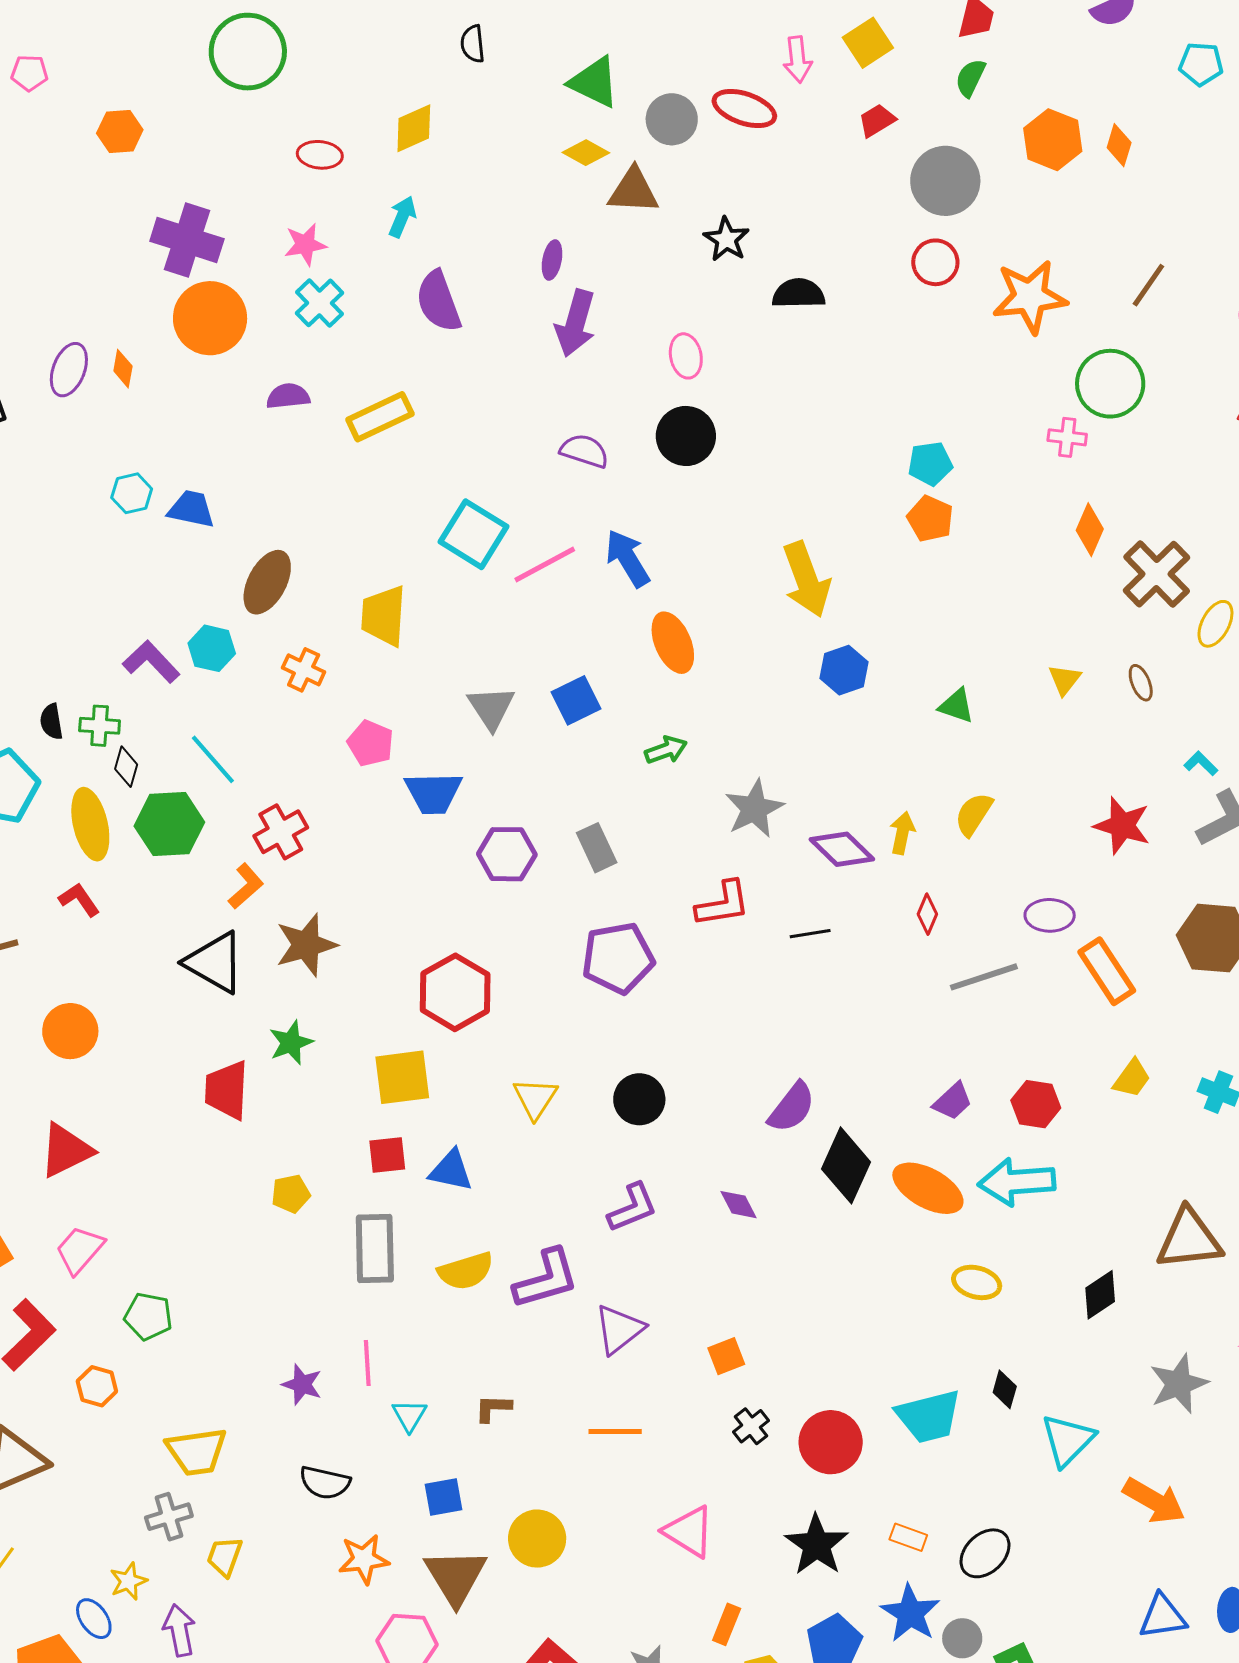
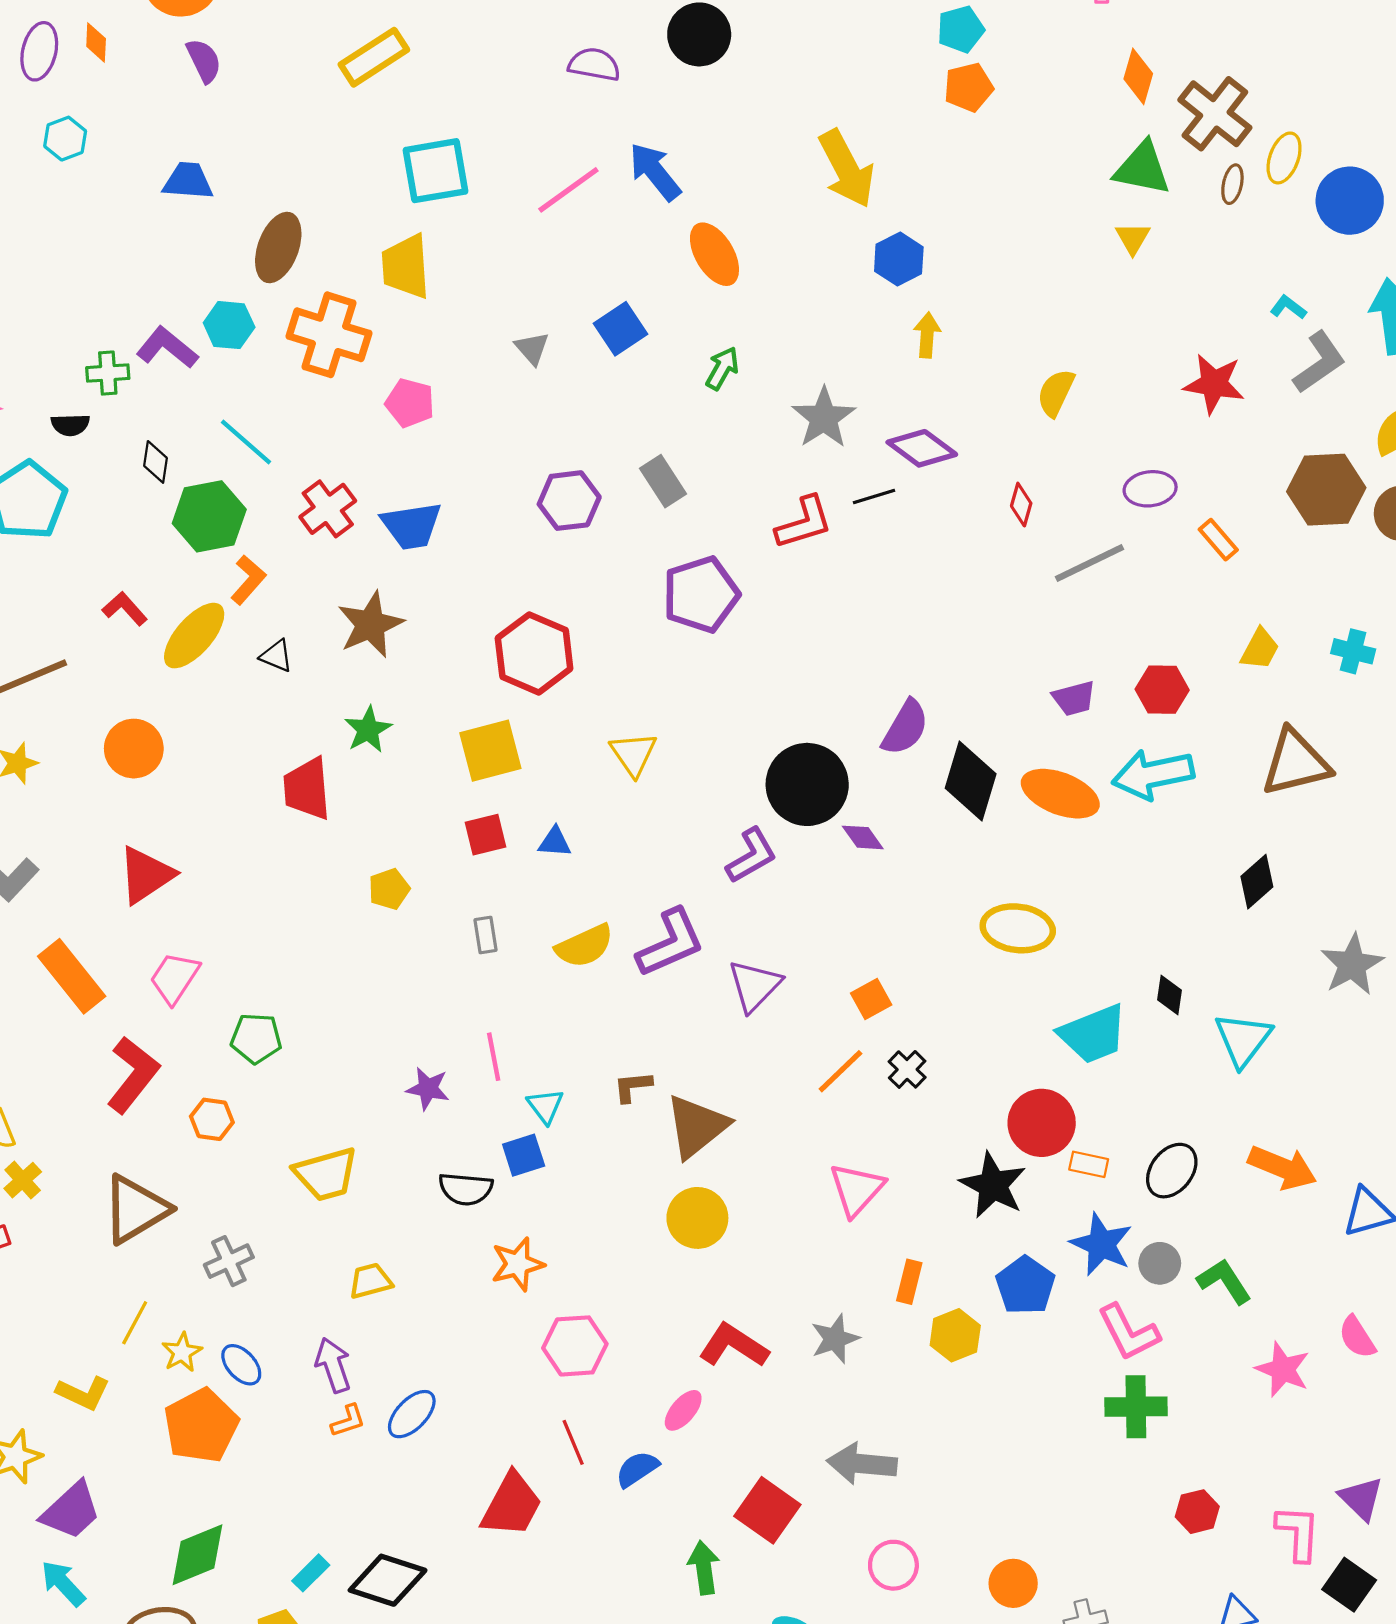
purple semicircle: (288, 396) -> (204, 61), moved, turned 78
cyan hexagon: (132, 493) -> (65, 139), moved
orange pentagon: (930, 519) -> (968, 87), turned -30
cyan square: (474, 534) -> (436, 171), moved, turned -34
orange cross: (304, 670) -> (329, 335), size x1.8
brown ellipse: (1141, 683) -> (1232, 184), moved, turned 42
green triangle: (956, 706) -> (1142, 168), moved, size x1.5
gray triangle: (491, 708) -> (532, 348), size x0.7
black semicircle: (51, 722) -> (70, 425), turned -75
green cross: (100, 726) -> (108, 373), moved
green arrow: (666, 750) -> (722, 368), turned -33
blue trapezoid: (433, 793) -> (412, 526), moved
yellow ellipse: (90, 824) -> (194, 636), moved, turned 62
yellow arrow: (902, 833) -> (927, 335), moved
orange L-shape: (246, 886) -> (248, 580), moved
black line: (810, 934) -> (874, 497), moved
black triangle: (215, 962) -> (276, 656), size x0.5
orange rectangle: (1107, 971) -> (1218, 540), size x0.6
black circle: (639, 1099) -> (807, 784), moved, size x1.5
purple trapezoid: (953, 1101) -> (1074, 698), turned 36
blue triangle: (451, 1171) -> (555, 842), size x0.7
brown triangle: (1189, 1239) -> (1296, 763), moved
gray rectangle: (375, 1249) -> (486, 935), size x0.5
yellow ellipse: (977, 1282) -> (1018, 928), moved, size x1.4
orange line: (615, 1431) -> (840, 1071), moved, turned -36
red circle: (831, 1442) -> (1042, 1123), moved
blue square: (443, 1497) -> (524, 1155), moved
orange arrow: (1154, 1501) -> (1282, 1168), moved
gray cross: (169, 1517) -> (229, 1261), moved
pink triangle: (689, 1532) -> (857, 1189), turned 48
yellow trapezoid: (225, 1557) -> (370, 1281), turned 63
brown triangle: (456, 1577) -> (697, 1126), moved, turned 30
yellow star: (128, 1581) -> (182, 1352), moved

